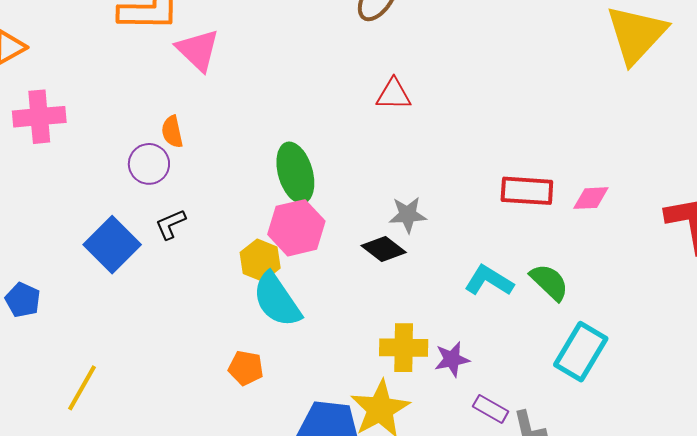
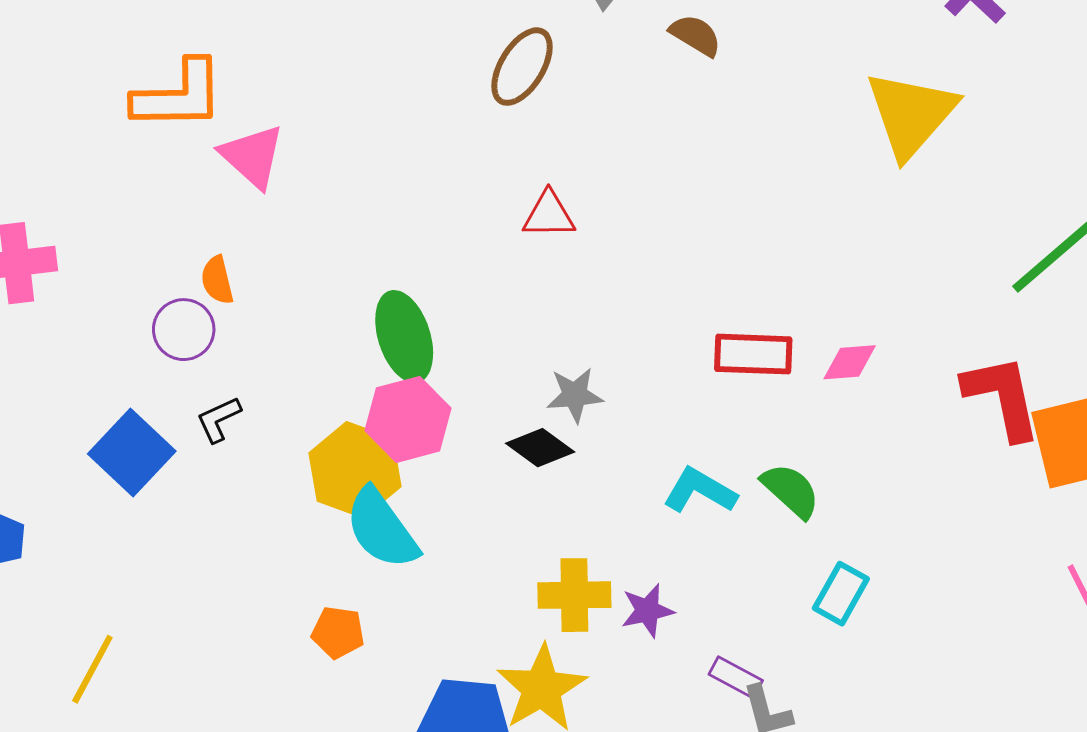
yellow hexagon: (260, 260) -> (355, 470), size x1.5
cyan rectangle: (581, 352) -> (841, 594), size x0.7
purple rectangle: (491, 409) -> (736, 677), moved

